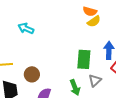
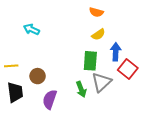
yellow semicircle: (94, 21) -> (98, 34), moved
gray triangle: (95, 80) -> (101, 82), size x1.5

